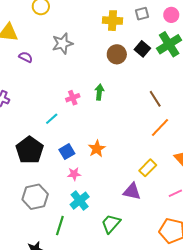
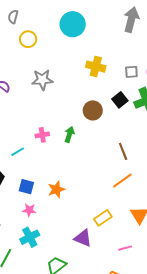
gray square: (142, 14) -> (131, 72), moved
brown circle: (117, 54) -> (93, 110), moved
blue square: (67, 152) -> (26, 187), turned 35

